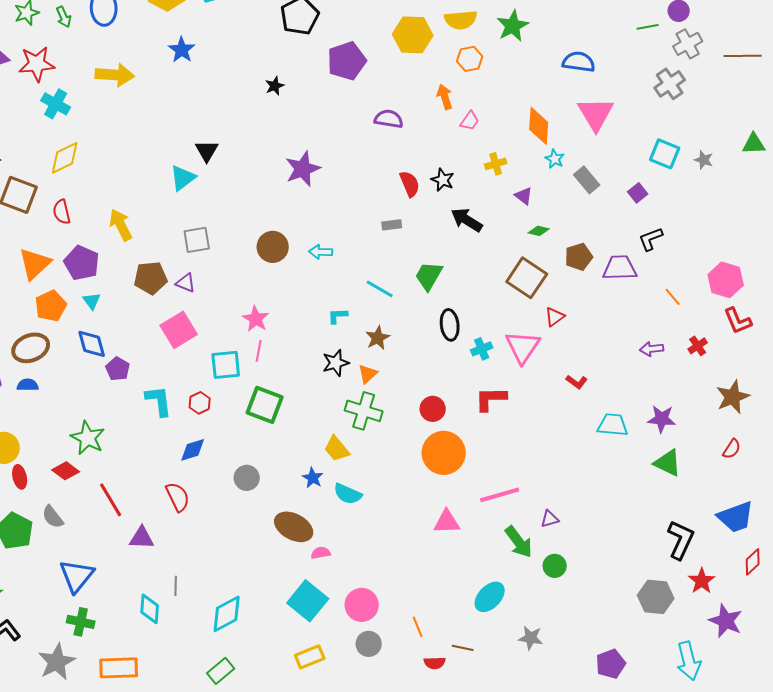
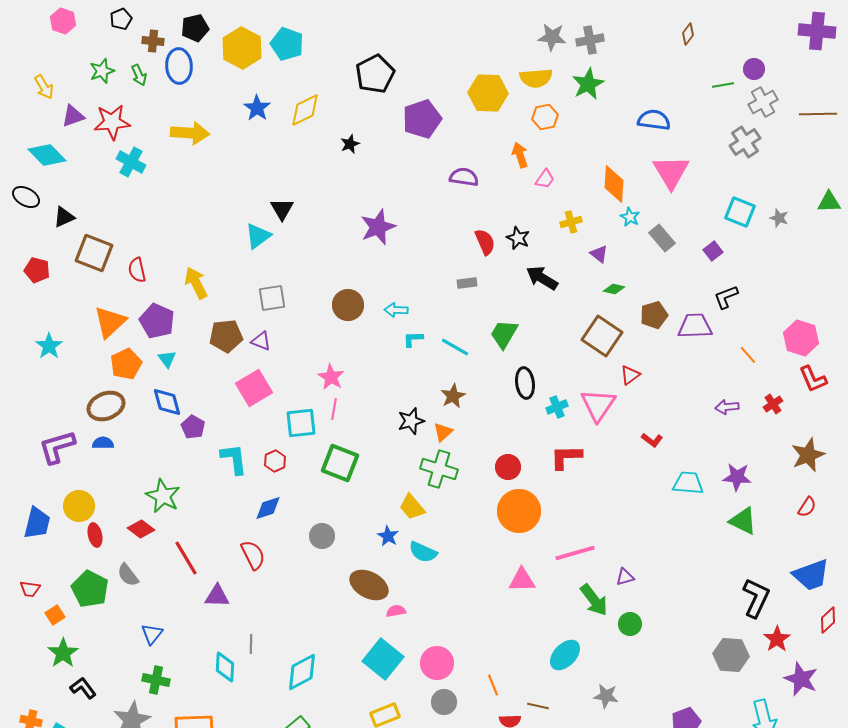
yellow diamond: (65, 158) -> (305, 110), moved
cyan L-shape: (338, 316) -> (413, 339), moved
blue triangle: (77, 576) -> (152, 634), size x0.6

